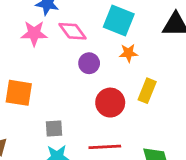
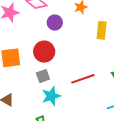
red circle: (110, 103) -> (44, 52), moved

